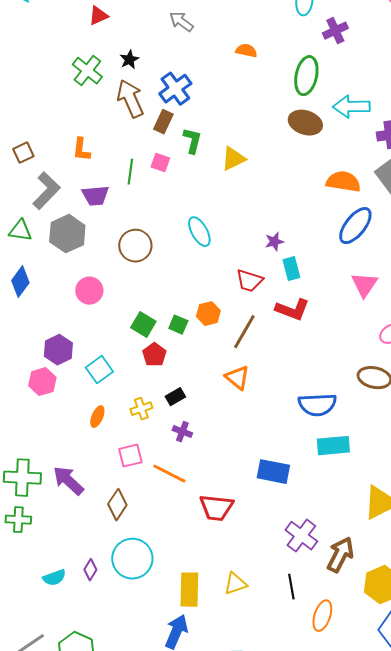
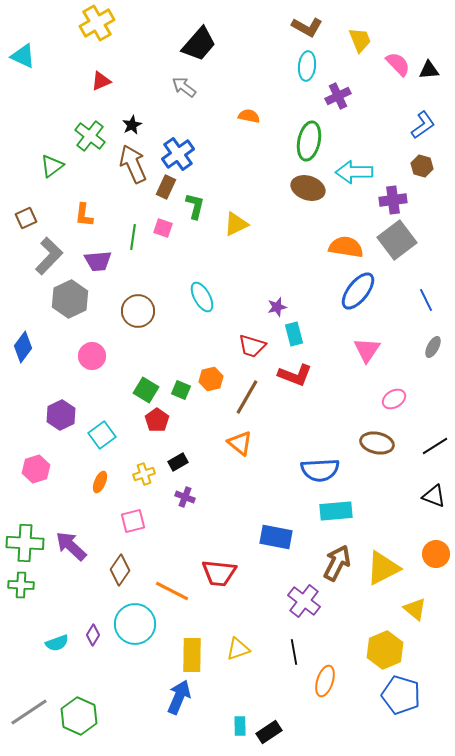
green triangle: (20, 231) -> (52, 166), moved, turned -45
pink hexagon: (42, 382) -> (36, 469), moved
orange line: (169, 474) -> (172, 591), moved
brown arrow: (340, 555) -> (337, 563), moved

